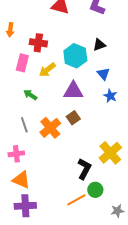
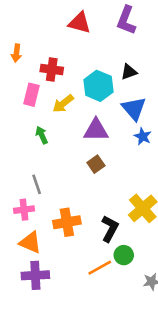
blue triangle: (103, 74) -> (134, 109), size x1.5
green arrow: (30, 95) -> (42, 135), turned 32
gray line: (24, 125) -> (37, 184), moved
orange cross: (50, 128) -> (67, 222), moved, turned 30

